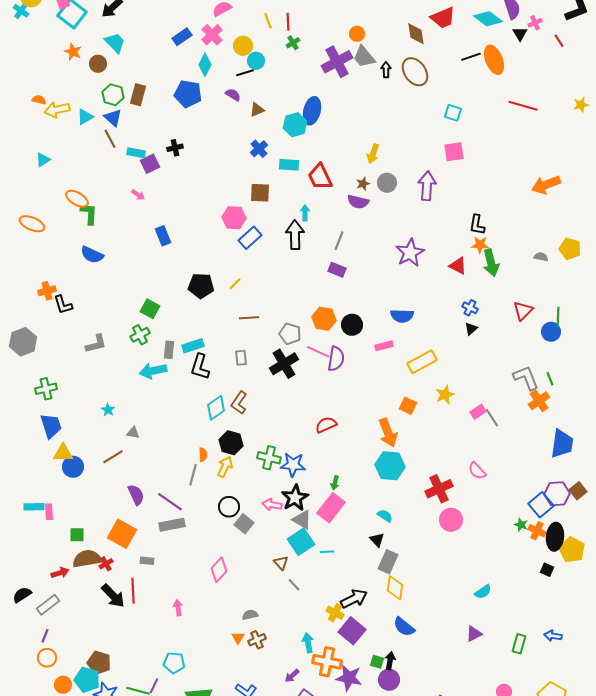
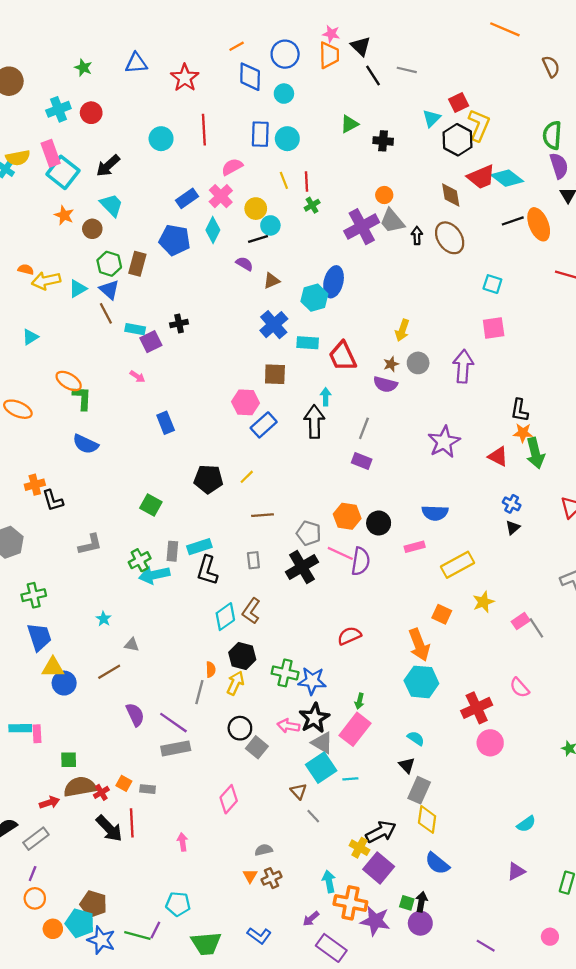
cyan diamond: (488, 19) -> (507, 178), moved
blue pentagon: (188, 94) -> (175, 240), moved
blue cross: (259, 149) -> (274, 325), size x1.4
green cross: (140, 335) -> (140, 560), moved
orange square: (122, 534) -> (124, 783), moved, size x0.5

